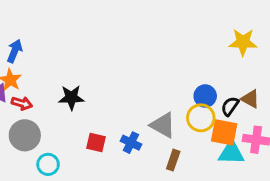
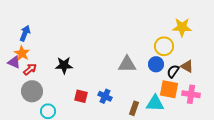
red arrow: (22, 103) -> (30, 69), turned -56
yellow circle: (201, 118) -> (164, 46), moved
gray triangle: (163, 125) -> (127, 64), moved, turned -30
cyan triangle: (231, 153) -> (155, 103), moved

